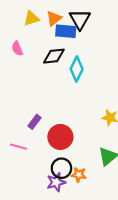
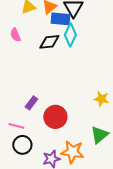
cyan diamond: (77, 69) -> (70, 35), moved
black circle: (61, 168) -> (22, 145), moved
orange star: (79, 175) -> (72, 152), size x1.6

